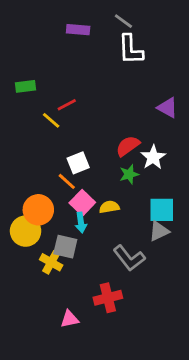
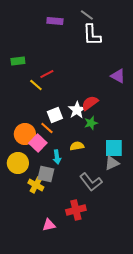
white star: (153, 157) -> (77, 110), moved
pink square: (82, 203) -> (38, 143), moved
orange circle: (38, 210) -> (25, 134), moved

